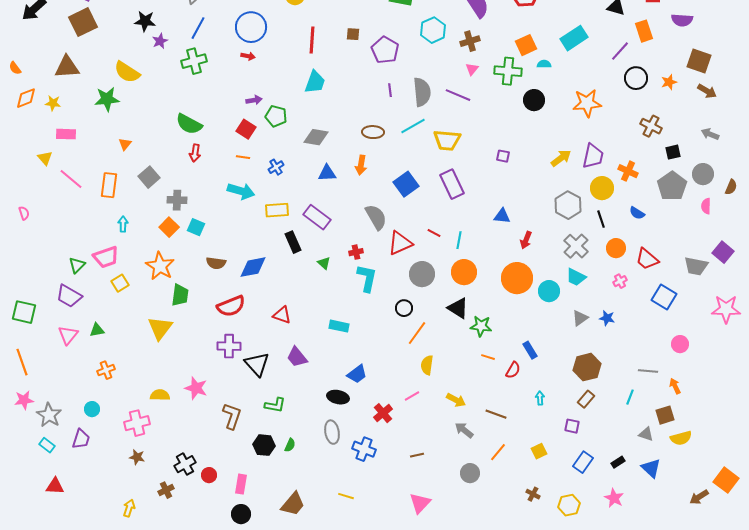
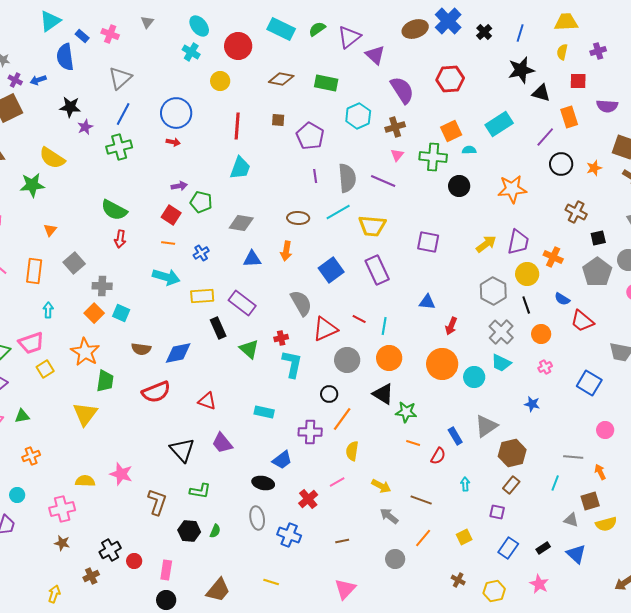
purple square: (503, 156) -> (428, 242), size x1.6
red trapezoid: (647, 259) -> (582, 321), moved
green triangle: (324, 263) -> (249, 349), size x1.5
gray triangle: (580, 318) -> (486, 426), moved, size x1.4
purple cross: (229, 346) -> (310, 432), moved

